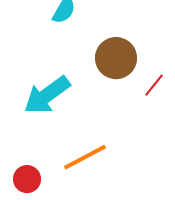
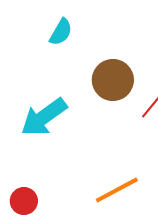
orange line: (85, 157) -> (117, 190), moved

